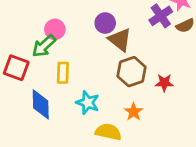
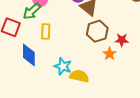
cyan star: (88, 103) -> (63, 66), moved
orange star: (134, 112) -> (110, 54), moved

